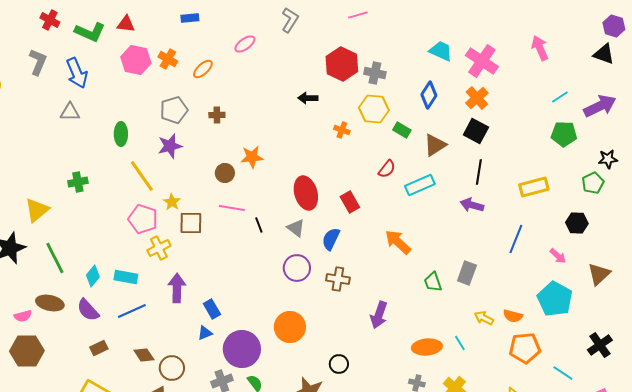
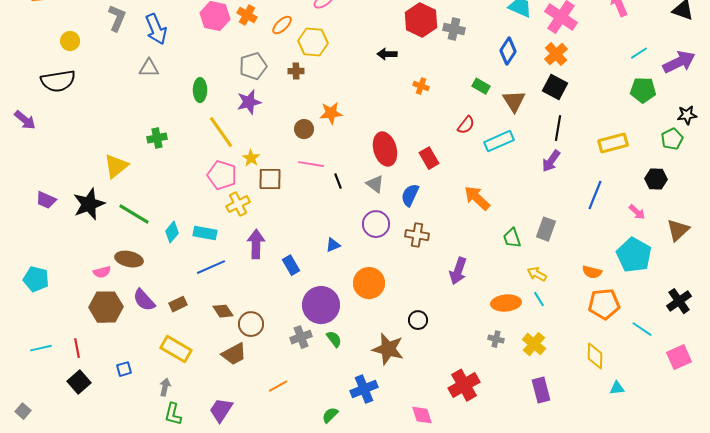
yellow hexagon: (374, 109) -> (313, 42), moved
brown triangle: (435, 145) -> (514, 101), turned -30
purple arrow: (472, 205) -> (551, 161), turned -70
green line: (55, 258) -> (134, 214), turned -32
purple semicircle: (88, 310) -> (144, 300), moved
yellow arrow: (484, 318) -> (537, 274), moved
blue triangle: (205, 333) -> (333, 245), moved

